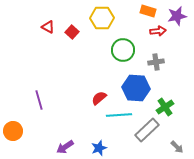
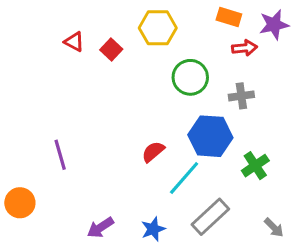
cyan line: (119, 115) -> (184, 178), turned -45
gray rectangle: (147, 130) -> (210, 217), moved

